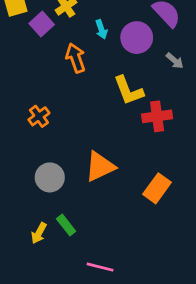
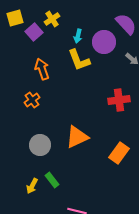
cyan arrow: (101, 29) -> (78, 36), turned 32
orange arrow: (76, 58) -> (42, 69), moved
yellow L-shape: (129, 91) -> (79, 60), moved

